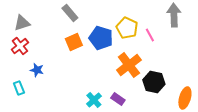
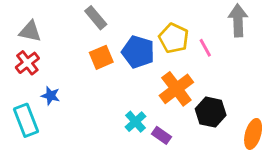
gray triangle: (22, 23) -> (30, 31), turned 30
cyan rectangle: (19, 88) -> (26, 120), size x1.6
cyan cross: (94, 100) -> (135, 122), moved

